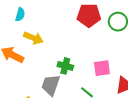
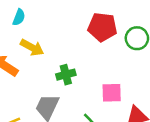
green cross: (65, 66) -> (66, 75), moved, turned -35

